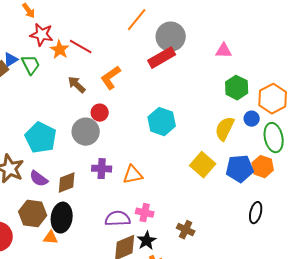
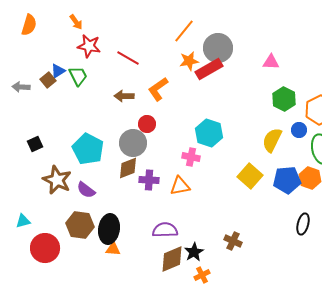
orange star: (60, 50) -> (189, 61), moved, turned 30
brown arrow: (77, 85) -> (124, 96), turned -42
brown diamond: (67, 183) -> (128, 168), moved
pink cross: (145, 213) -> (191, 157), moved
orange triangle: (51, 238) -> (113, 249), moved

